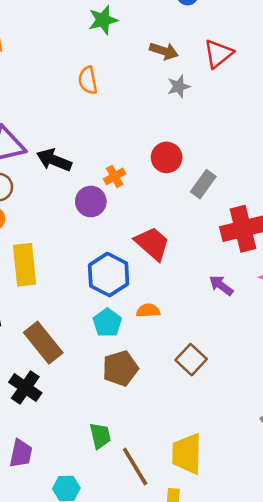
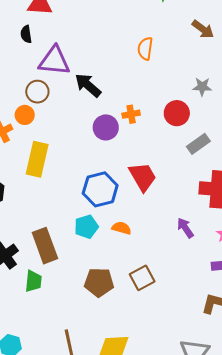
orange semicircle: (88, 80) -> (145, 49), moved
gray star: (179, 86) -> (202, 87), moved
brown rectangle: (43, 343) -> (45, 246), moved
brown pentagon: (120, 368) -> (99, 282), moved
green trapezoid: (100, 436) -> (33, 281), moved

